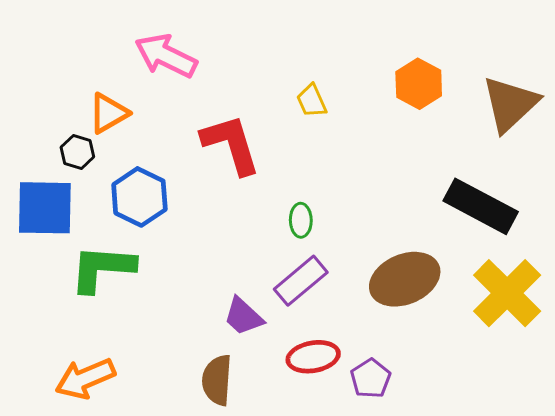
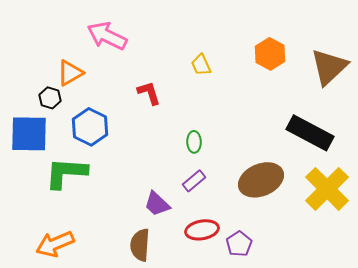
red L-shape: (231, 144) -> (149, 93), size x0.6
purple rectangle: (301, 281) -> (194, 181), size x0.7

